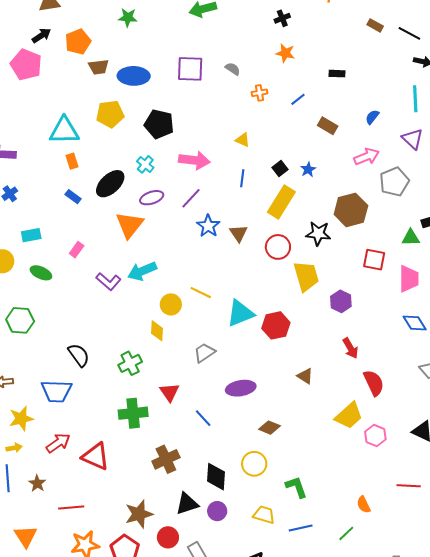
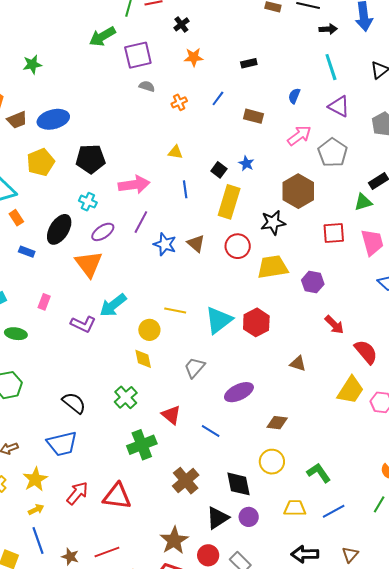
purple square: (190, 69) -> (138, 55), moved
yellow trapezoid: (306, 276) -> (273, 267), turned -68
brown star: (37, 483) -> (70, 557), moved

